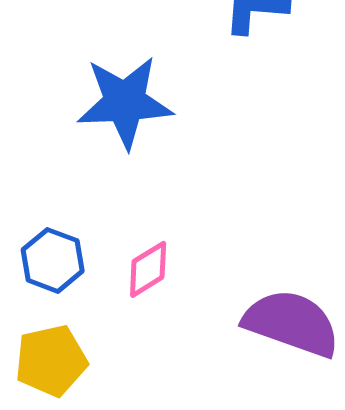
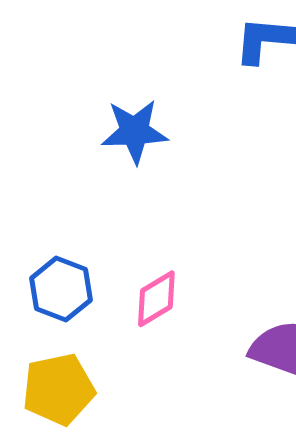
blue star: (125, 102) -> (135, 131), size x0.7

